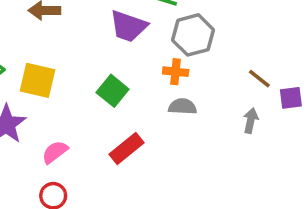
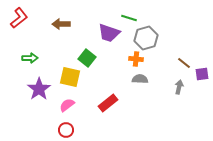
yellow square: (37, 80) -> (70, 77), moved
green square: (113, 91) -> (87, 58), moved

